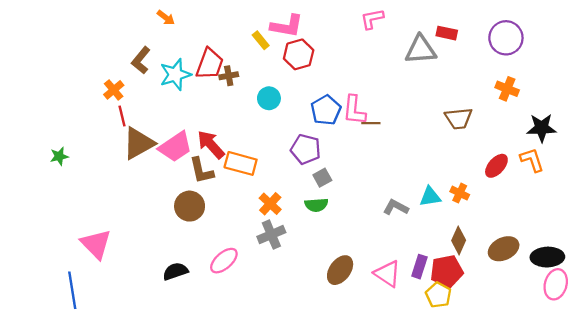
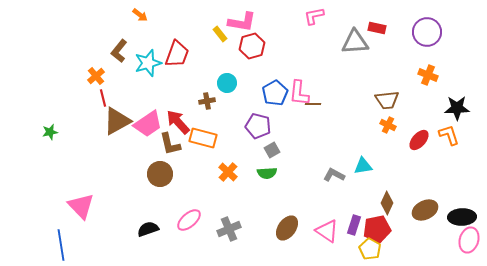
brown cross: (229, 76) -> (207, 101), moved
orange cross: (460, 193) -> (388, 125), moved
gray cross: (271, 235) -> (229, 229), moved

